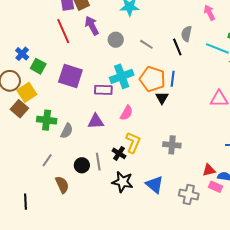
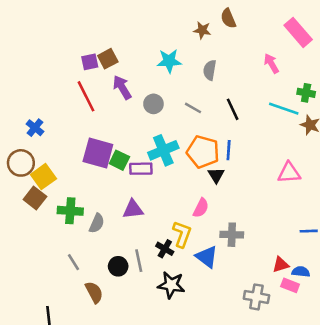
gray semicircle: (186, 34) -> (210, 70), moved
green square: (38, 66) -> (119, 160), moved
pink semicircle: (126, 113) -> (201, 208), moved
gray line: (47, 160) -> (74, 262), turned -64
blue triangle: (154, 185) -> (207, 257), moved

